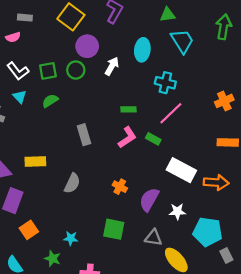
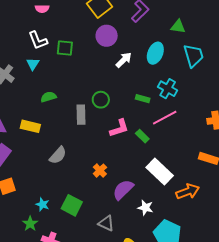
green triangle: (167, 15) -> (178, 27), moved
green circle: (76, 70) -> (101, 100), moved
green semicircle: (50, 101) -> (49, 97), moved
green rectangle: (128, 109) -> (143, 99), moved
orange arrow: (216, 182) -> (188, 191), turned -40
green square: (114, 229) -> (72, 205), moved
gray triangle: (153, 238) -> (106, 223), moved
green star: (53, 259) -> (30, 224), moved

